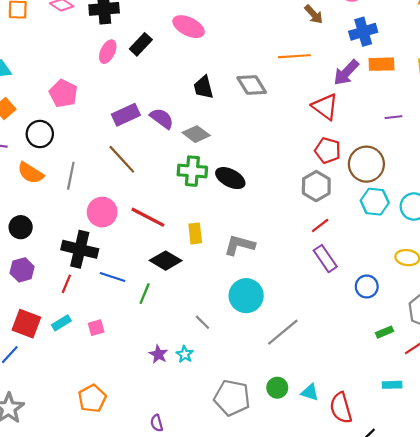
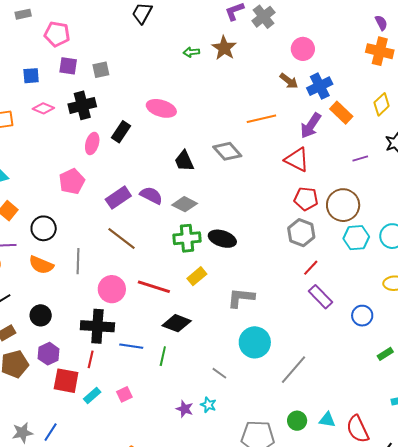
brown arrow: (314, 14) -> (289, 81), moved
orange rectangle: (382, 64) -> (341, 113), turned 55
pink pentagon: (63, 93) -> (72, 181), moved, turned 30
yellow rectangle: (195, 233) -> (197, 276), moved, turned 66
red square: (26, 324) -> (66, 381), moved

